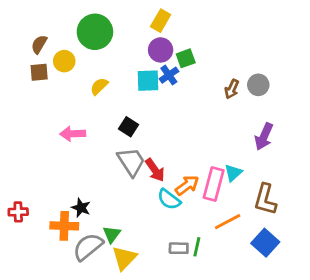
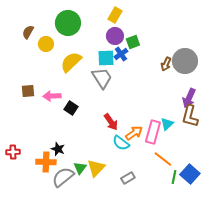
brown square: (39, 72) -> (28, 91), moved
gray circle: (258, 85) -> (185, 61), size x1.6
yellow semicircle: (99, 86) -> (71, 62), size x1.6
black square: (128, 127) -> (71, 108), moved
gray trapezoid: (131, 162) -> (102, 78), moved
brown L-shape: (265, 199) -> (190, 116), moved
orange line: (228, 222) -> (163, 159), turned 66
green line: (197, 247) -> (174, 177), moved
gray rectangle: (179, 248) -> (128, 178), turned -32
yellow triangle: (124, 258) -> (96, 168), moved

